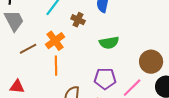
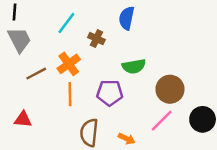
brown circle: (151, 62) -> (170, 89), moved
purple pentagon: (105, 79) -> (110, 93), moved

